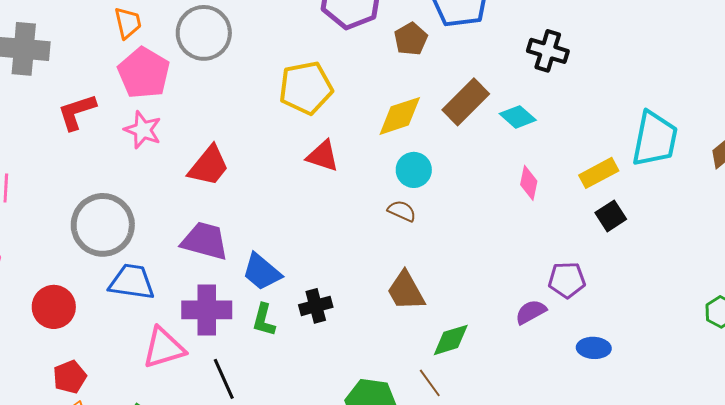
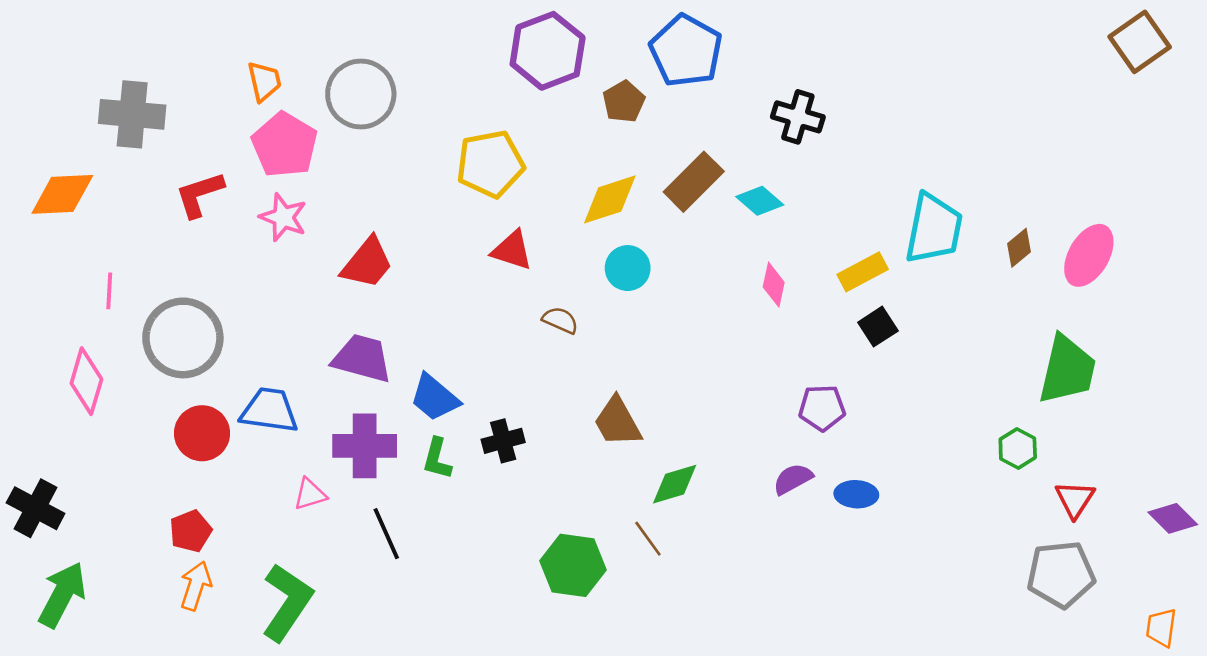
brown semicircle: (402, 211) -> (560, 320), moved
gray circle: (103, 225) -> (183, 338), moved
red circle: (54, 307) -> (202, 433), moved
purple semicircle: (531, 312) -> (793, 479), moved
pink triangle: (164, 348) -> (310, 494), size x0.6

